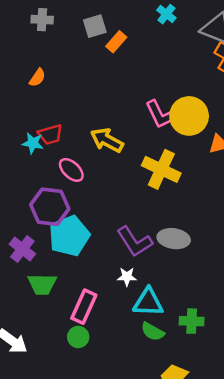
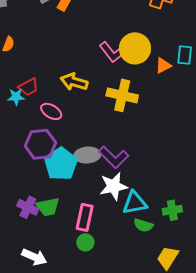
gray ellipse: (174, 239) -> (87, 155), moved
purple cross: (22, 249) -> (28, 207), moved
white star: (127, 277) -> (114, 186), size x1.8

